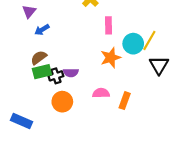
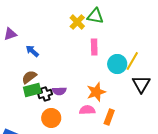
purple triangle: (29, 11) -> (10, 34), moved, turned 32
blue arrow: (42, 30) -> (32, 51), turned 72
orange star: (111, 58) -> (96, 92), moved

